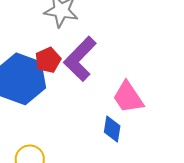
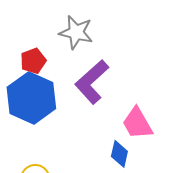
red pentagon: (48, 60) -> (33, 61), moved

